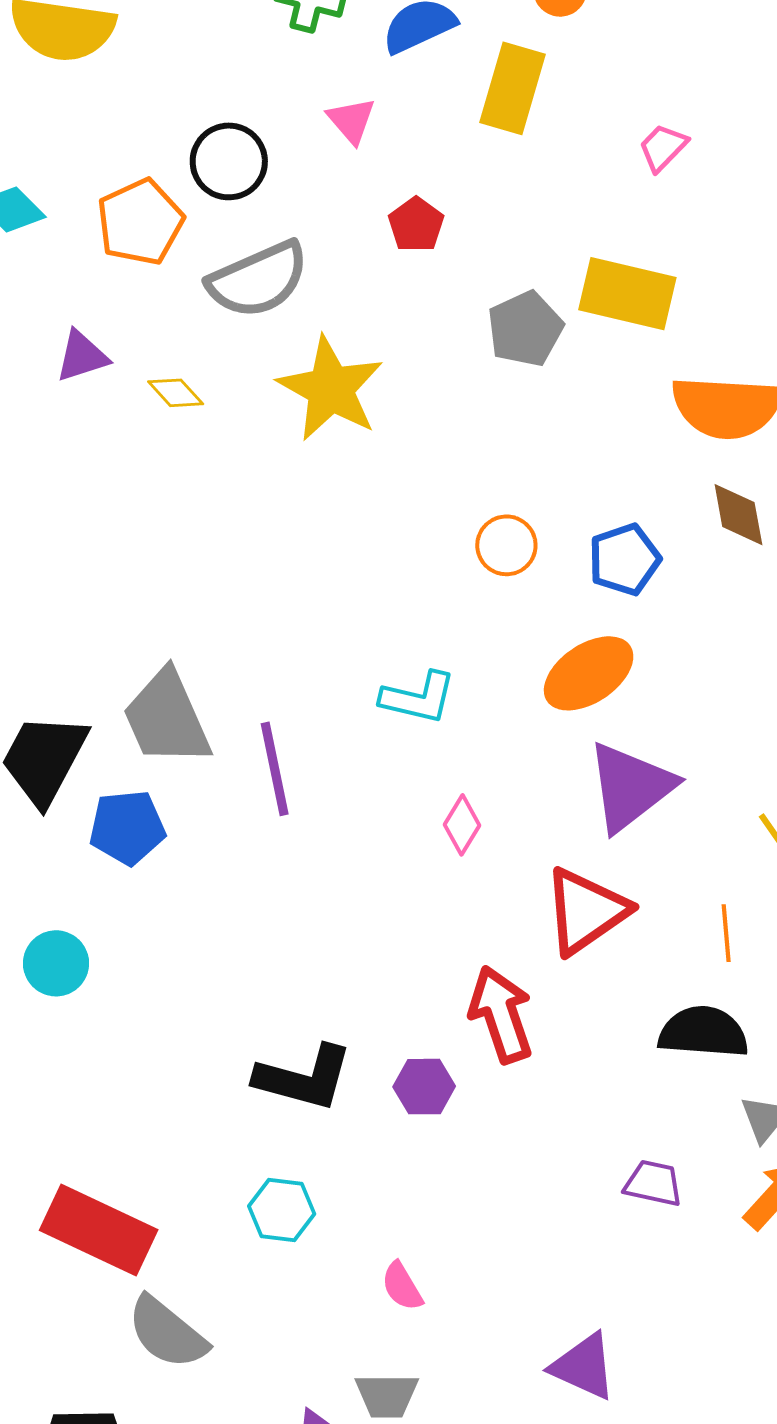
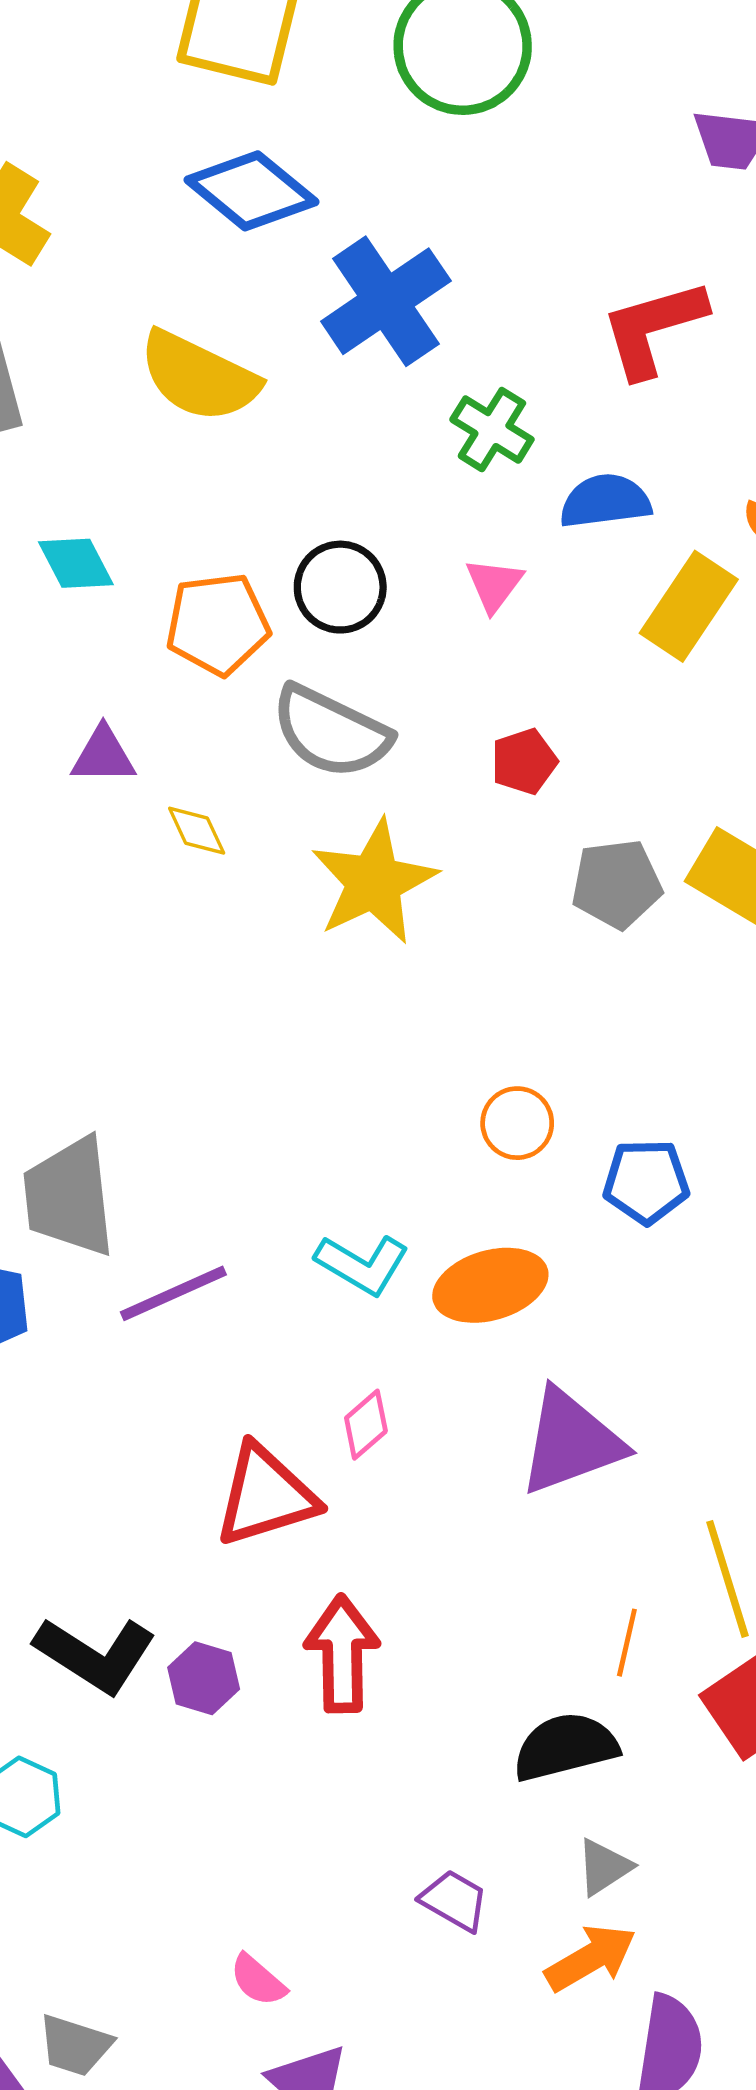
red pentagon: (416, 225) -> (524, 762), moved
gray semicircle: (258, 280) -> (331, 732), turned 32
orange ellipse: (589, 673) -> (490, 1285), moved
purple line: (275, 769) -> (173, 1293), turned 60
red triangle: (586, 911) -> (265, 1495), moved
black semicircle: (703, 1032) -> (565, 1747), turned -36
purple hexagon: (424, 1087) -> (204, 1678), moved
pink semicircle: (402, 1286) -> (258, 1980), moved, turned -36

